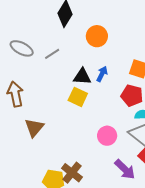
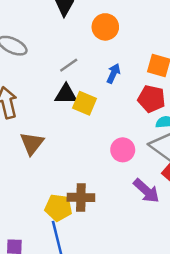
gray line: (52, 54) -> (69, 65), moved
black triangle: (82, 77) -> (66, 94), moved
brown cross: (72, 173) -> (81, 197), turned -35

